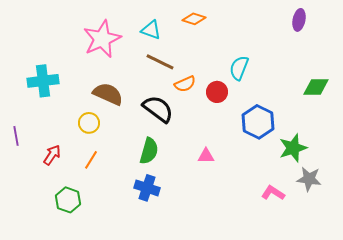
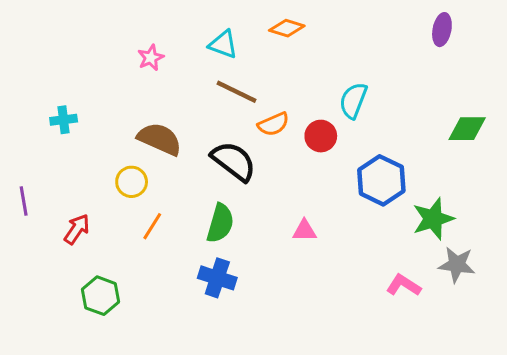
pink star: (102, 39) -> (151, 58), size x0.5
cyan cross: (43, 81) -> (64, 120), size x0.6
orange line: (91, 160) -> (152, 226), moved

